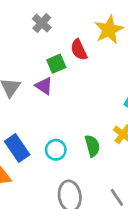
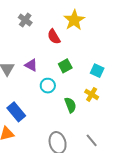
green square: (56, 64) -> (65, 66), moved
cyan circle: (56, 150) -> (48, 86), moved

